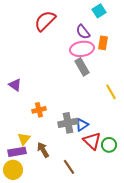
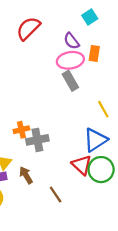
gray cross: (68, 123) -> (37, 140), moved
blue triangle: (82, 125) -> (95, 140), moved, size x1.6
green circle: (109, 145) -> (101, 170), size x1.5

